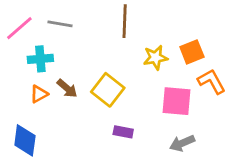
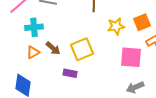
yellow square: (108, 90) -> (82, 49), turned 30
purple rectangle: (123, 132) -> (70, 73), moved

